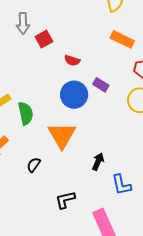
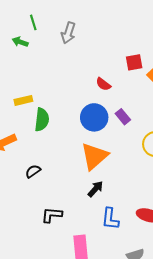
red square: (44, 39) -> (134, 62), moved
orange triangle: (62, 135) -> (94, 156), moved

